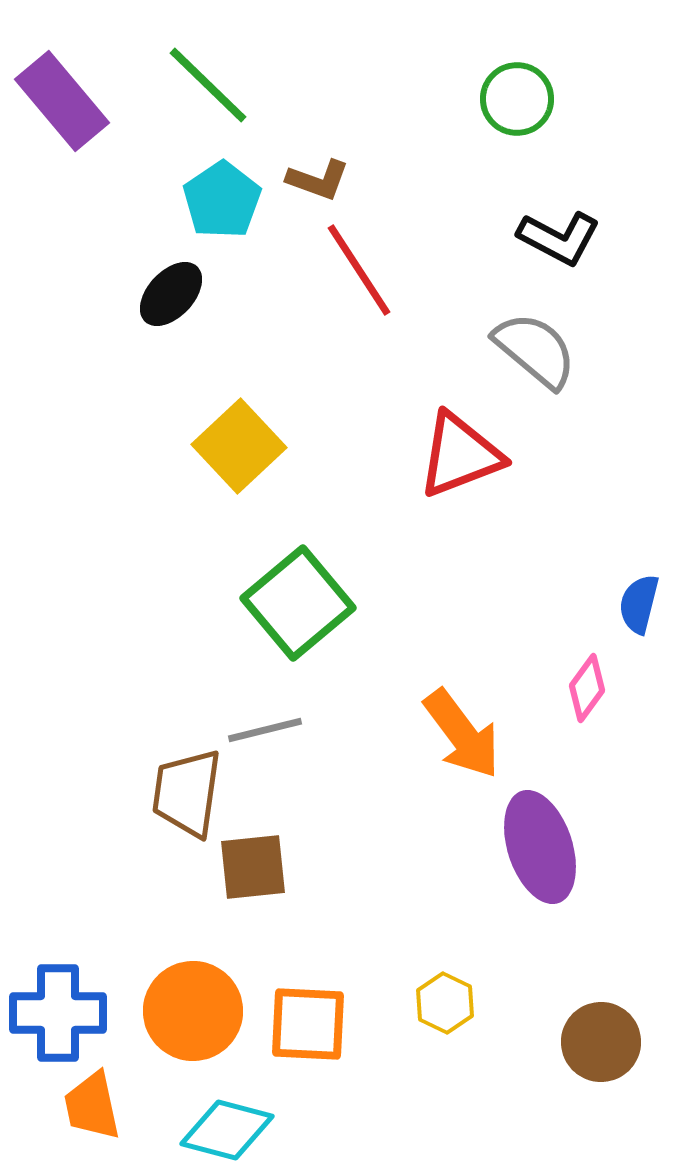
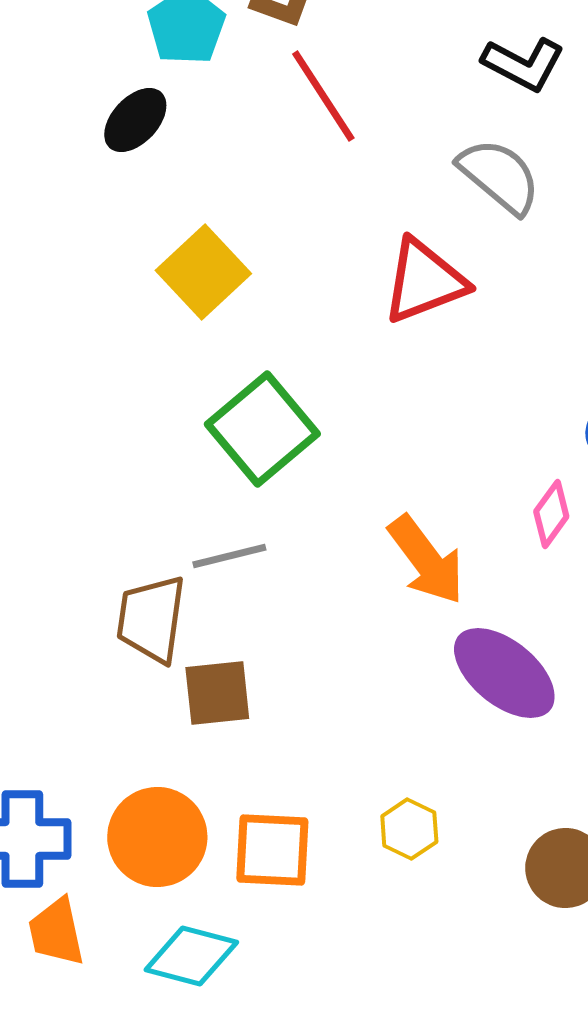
purple ellipse: (540, 847) -> (504, 673), turned -33

